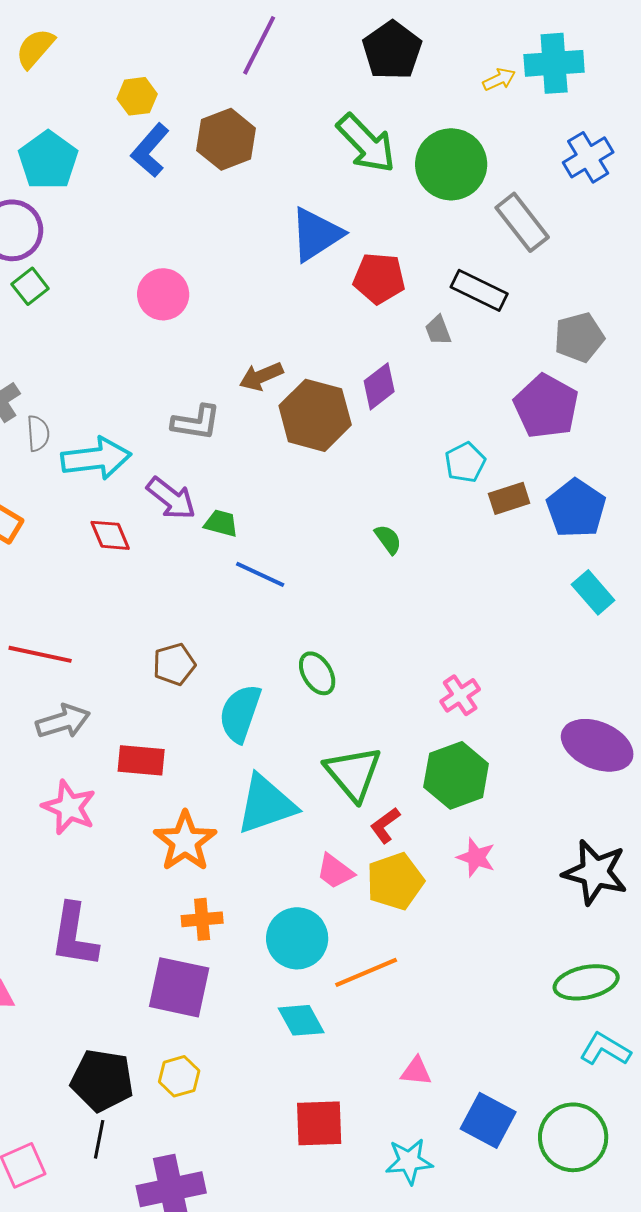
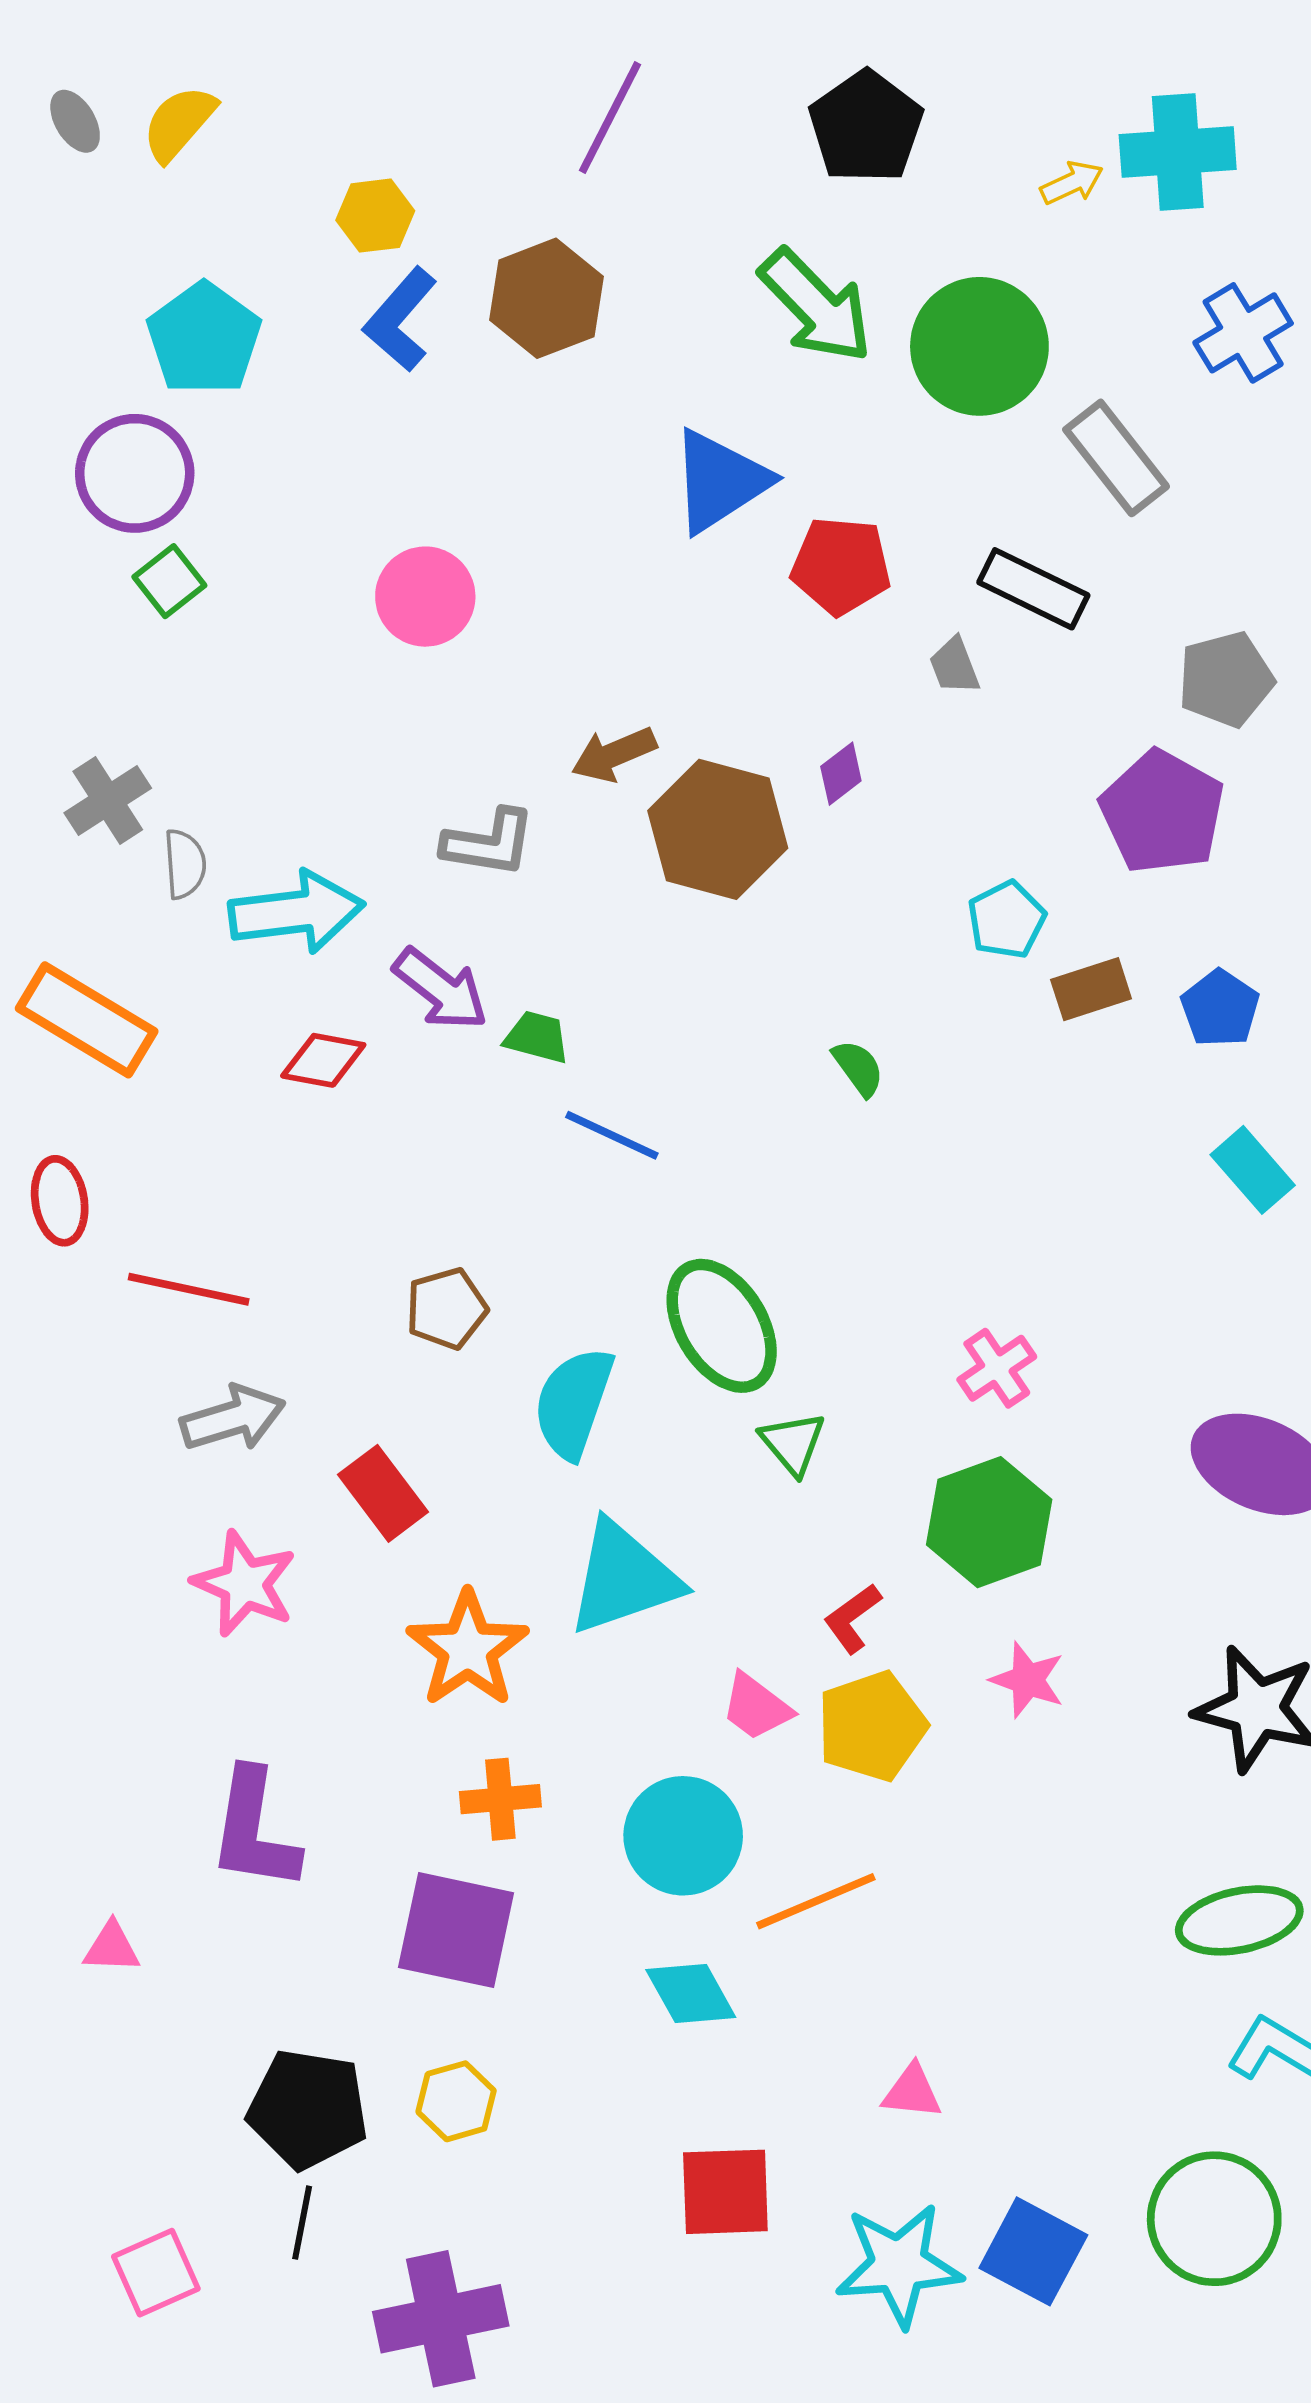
purple diamond: (379, 386) -> (841, 774), size x0.7
blue pentagon: (576, 508) -> (1220, 1008), size x0.7
red diamond: (110, 535) -> (323, 1060), turned -57
green ellipse: (317, 673) -> (722, 1326), size x1.6
red rectangle: (141, 760) -> (383, 1493), turned 48
green triangle: (353, 773) -> (793, 1443), moved, size x0.6
blue square: (488, 1120) -> (1033, 2251), moved
cyan star: (409, 1161) -> (899, 2265), size x1.4

